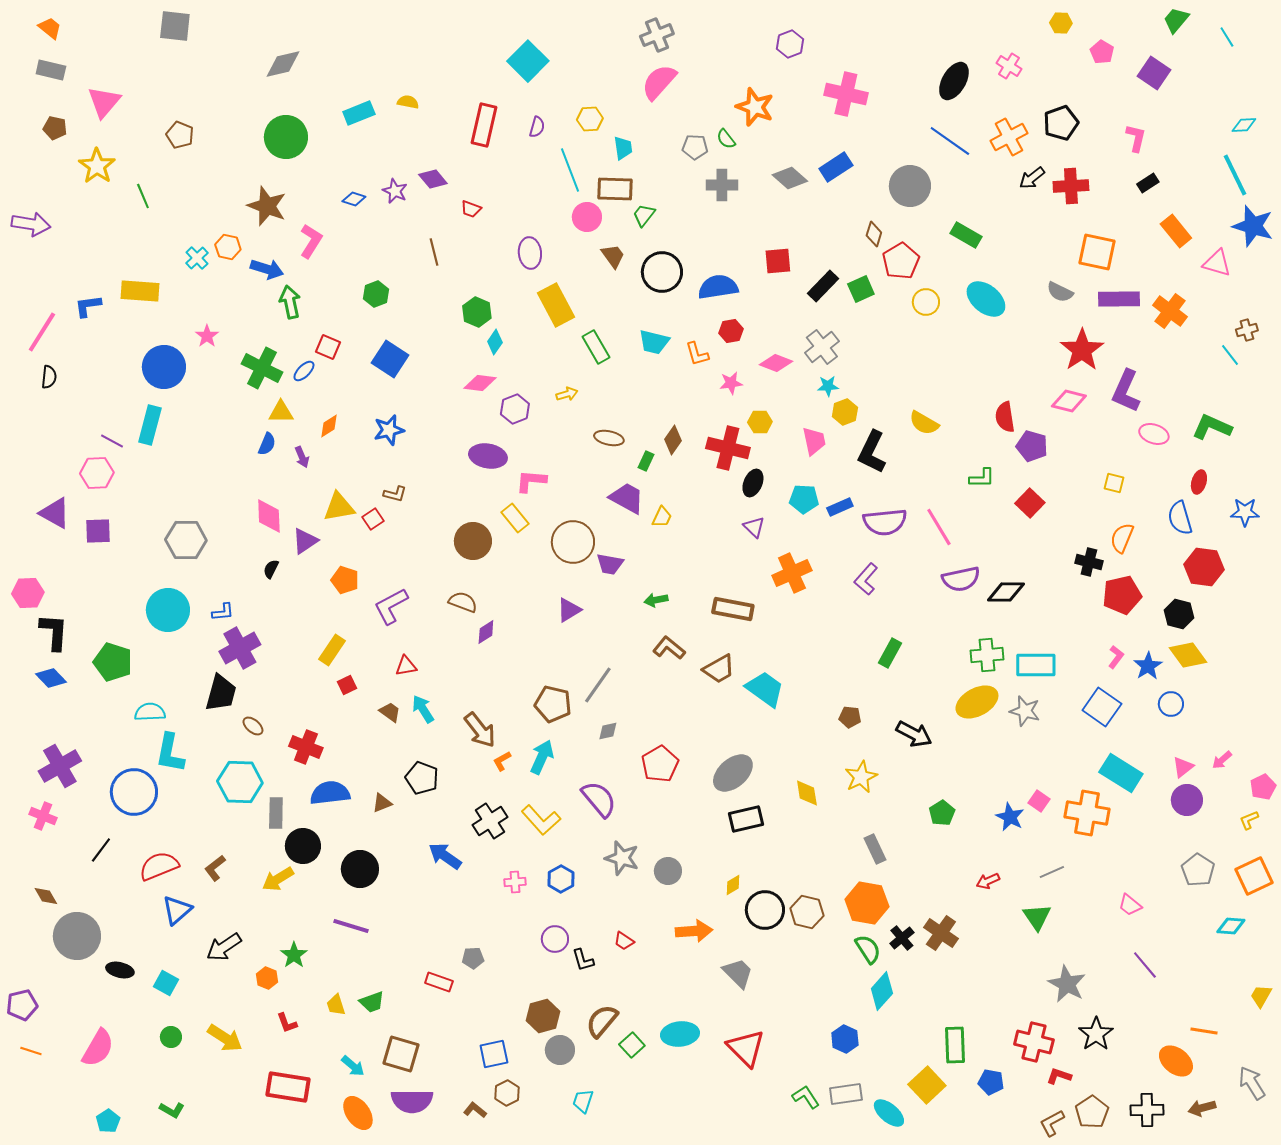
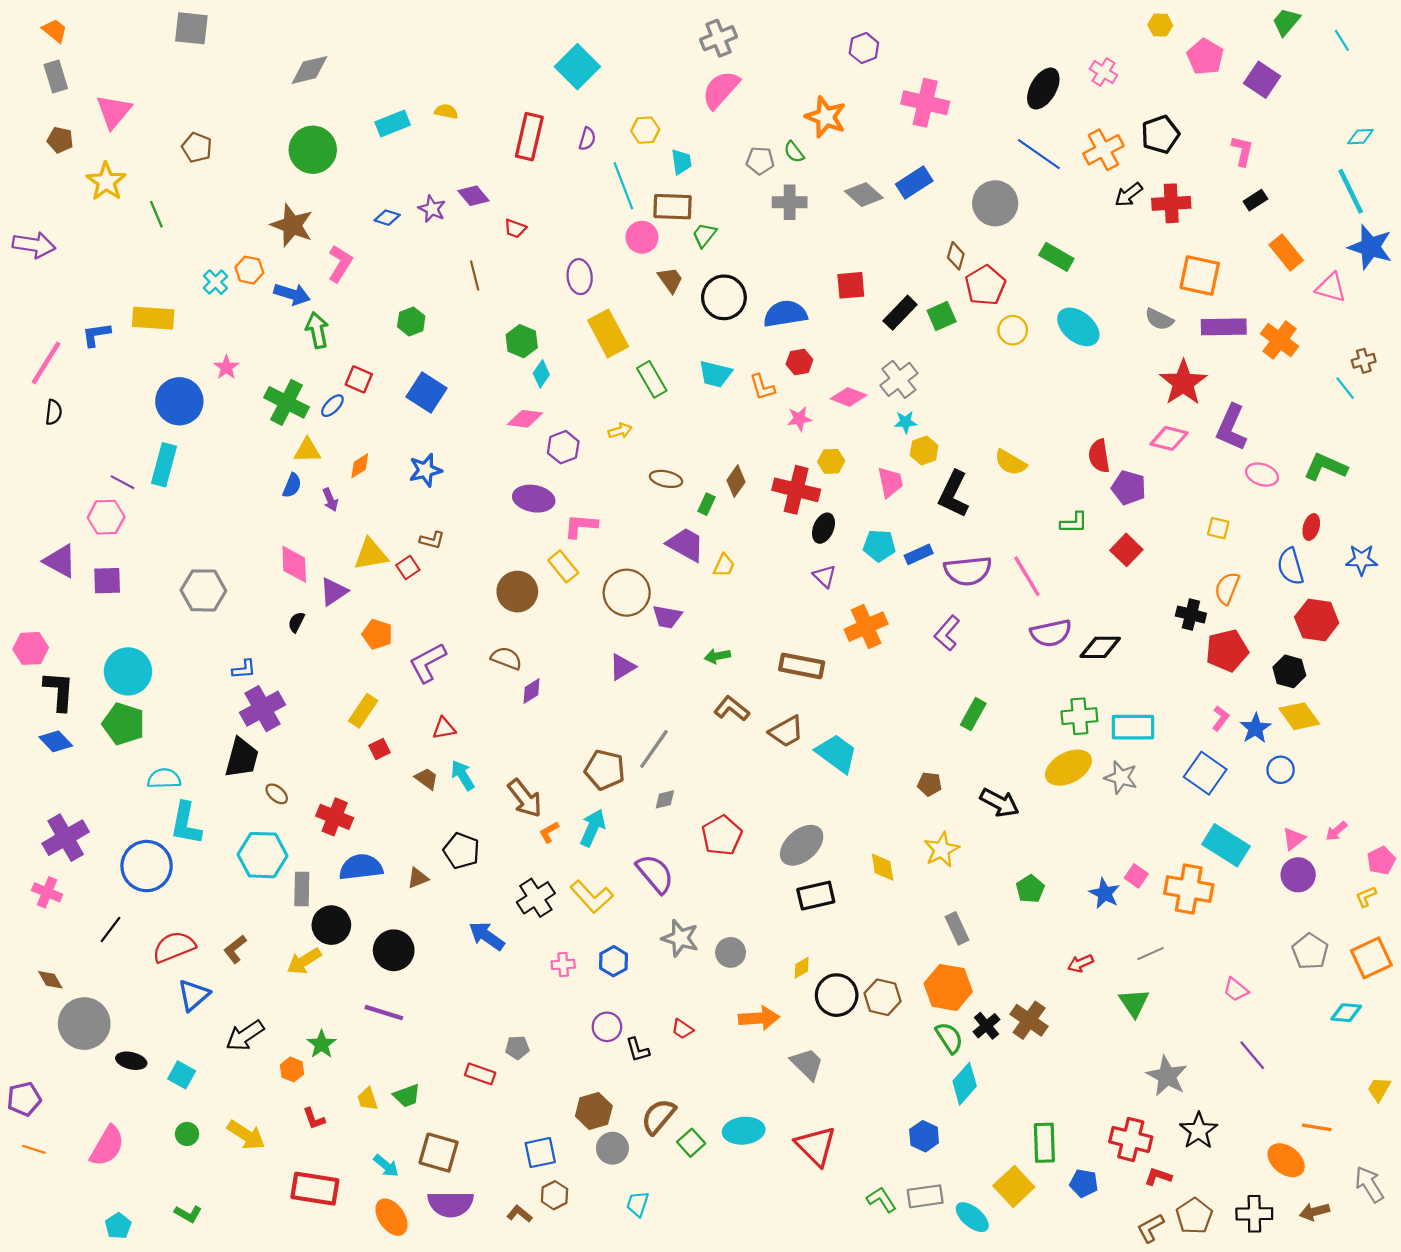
pink pentagon: (1102, 52) -> (1205, 57), size x1.4
gray rectangle: (51, 70) -> (56, 76), turned 60
cyan circle: (168, 610) -> (128, 671), moved

